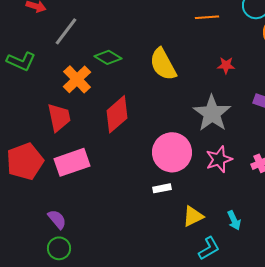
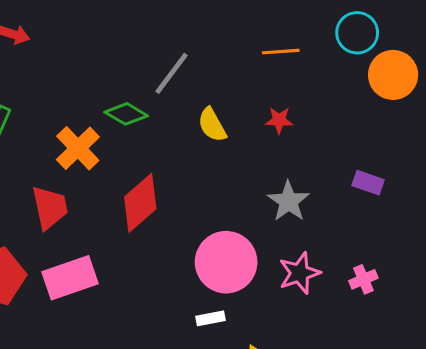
gray line: (66, 31) -> (171, 73), moved
yellow semicircle: (163, 64) -> (212, 125), size x0.7
red star: (226, 65) -> (279, 120), moved
gray star: (212, 113) -> (288, 201), size x0.7

